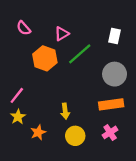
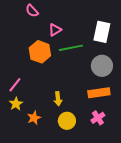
pink semicircle: (24, 28) -> (32, 11), moved
white rectangle: (115, 36) -> (102, 32), size x1.5
green line: (80, 54) -> (71, 48), turned 30

